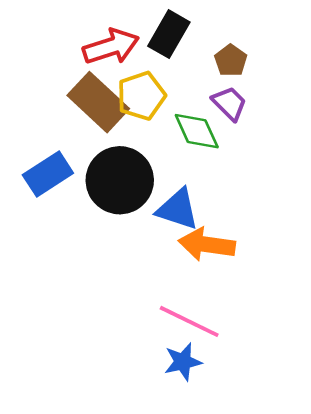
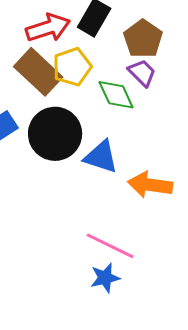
brown pentagon: (231, 61) -> (143, 39), size x1.5
orange arrow: (207, 245) -> (150, 185), moved

